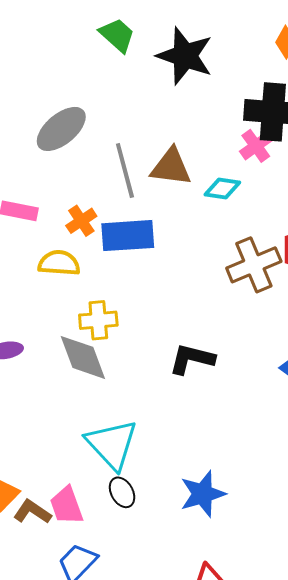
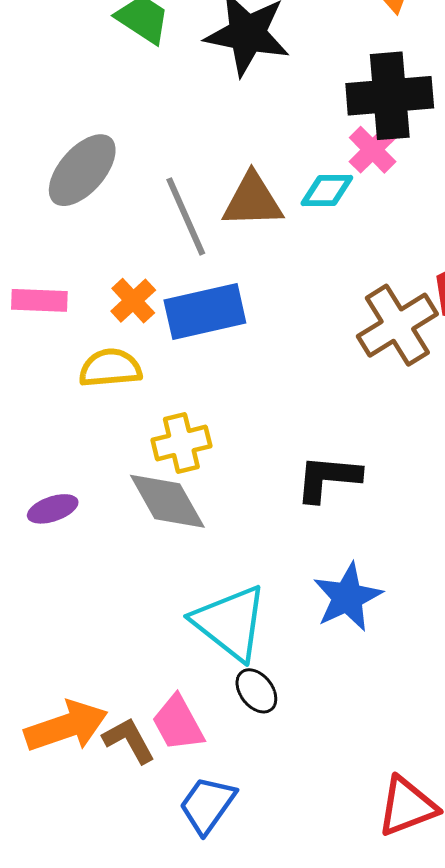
cyan diamond: (222, 189) -> (327, 191), moved
blue star: (203, 494) -> (348, 597), moved
brown L-shape: (32, 512) -> (129, 740), turned 36

